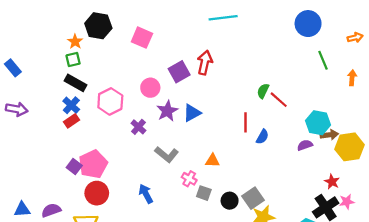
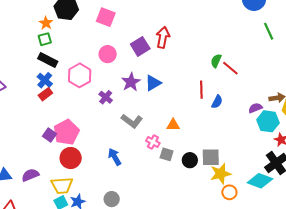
pink circle: (150, 88) -> (108, 54), moved
cyan hexagon: (318, 123) -> (268, 121), moved
gray square: (253, 198) -> (211, 157), turned 36

